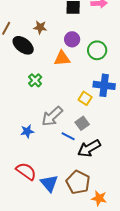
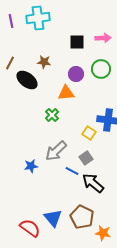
green circle: (97, 50) -> (101, 69), moved
green cross: (35, 80) -> (52, 115), moved
black arrow: (89, 148) -> (93, 183), turned 70
red semicircle: (26, 171) -> (30, 228), moved

